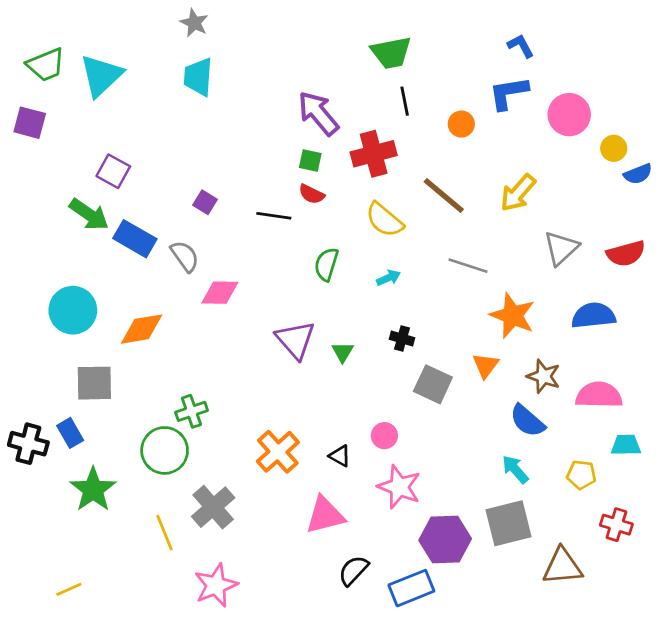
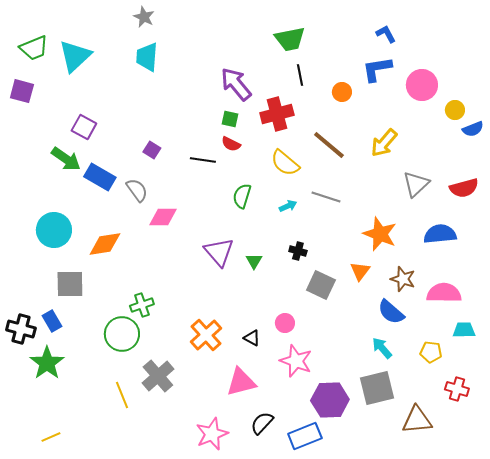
gray line: (468, 266) -> (326, 197), moved
green star: (93, 490) -> (47, 363), moved
pink star: (216, 585) -> (212, 434), moved

